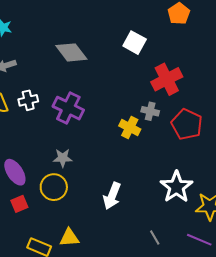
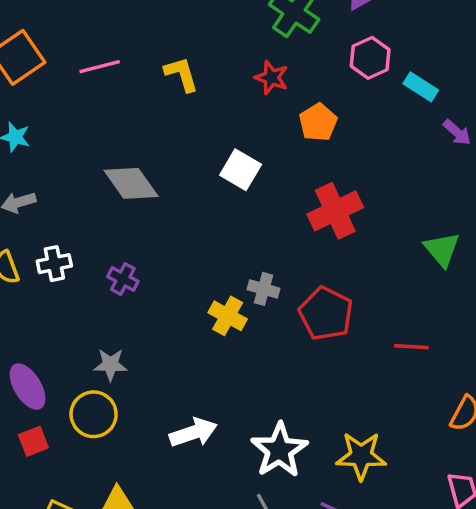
red cross: (167, 79) -> (335, 211), moved
purple cross: (68, 108) -> (123, 279), size x0.6
white star: (176, 187) -> (279, 450), moved
white arrow: (112, 196) -> (193, 432), turned -132

